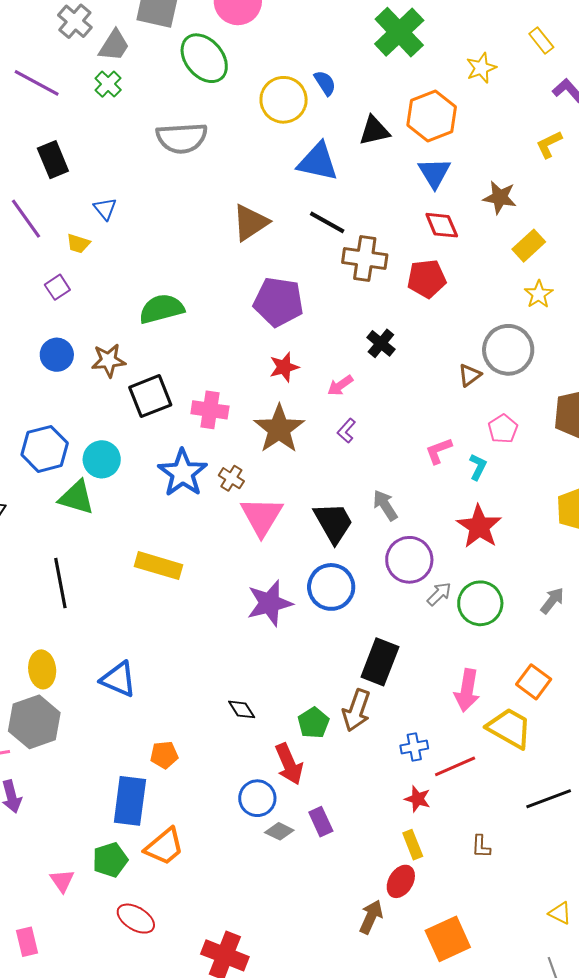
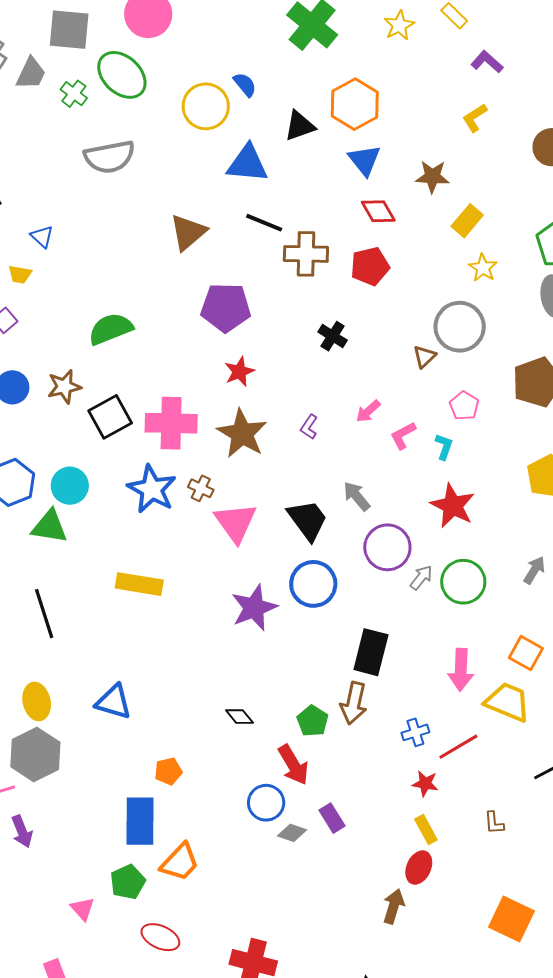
yellow star: (481, 68) -> (399, 25), moved
green cross: (108, 84) -> (74, 94), moved
pink arrow: (340, 385) -> (368, 411), moved
pink cross: (210, 410) -> (171, 423), size x1.4
orange square: (448, 939) -> (512, 919), moved, turned -33

